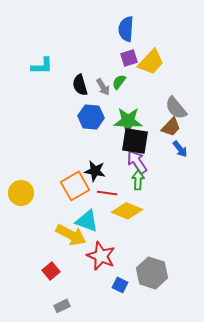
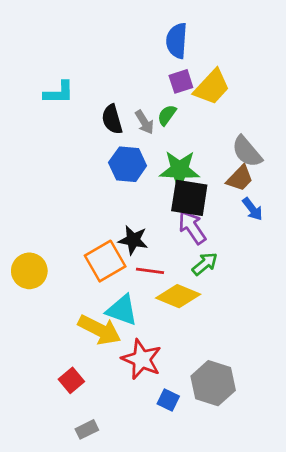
green arrow: (138, 180) -> (205, 264), moved, turned 48

